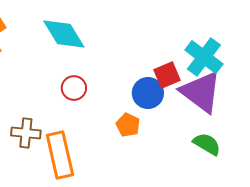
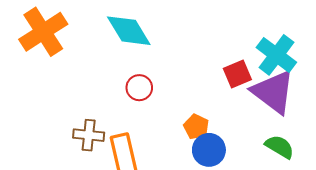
blue circle: (148, 93) -> (209, 150), moved

